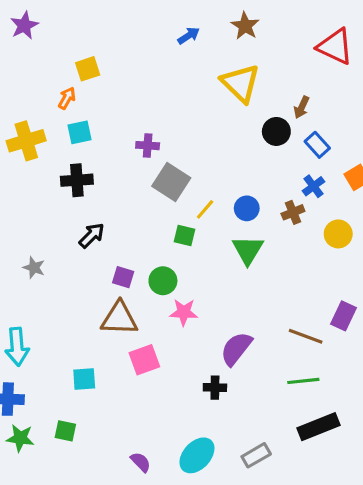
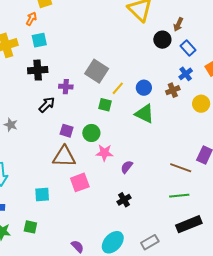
purple cross: (148, 146) -> (66, 87), moved
green triangle: (248, 250) -> (145, 114), turned -35
purple semicircle: (236, 349) -> (127, 167), moved, size x0.6
black cross: (215, 388) -> (124, 200), turned -32

